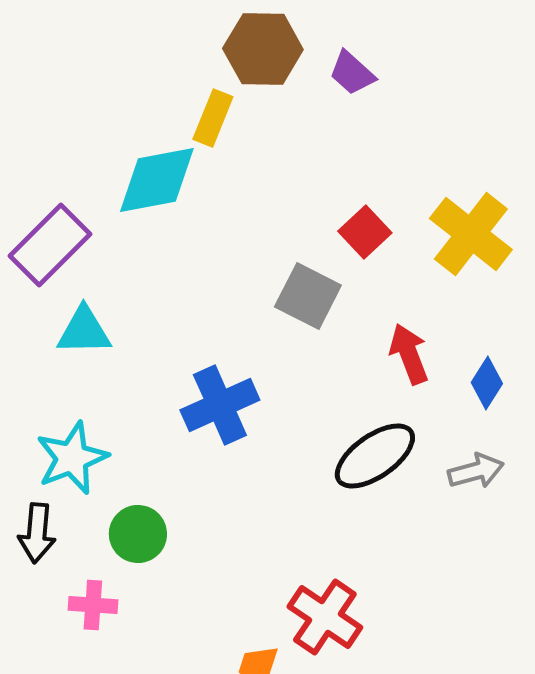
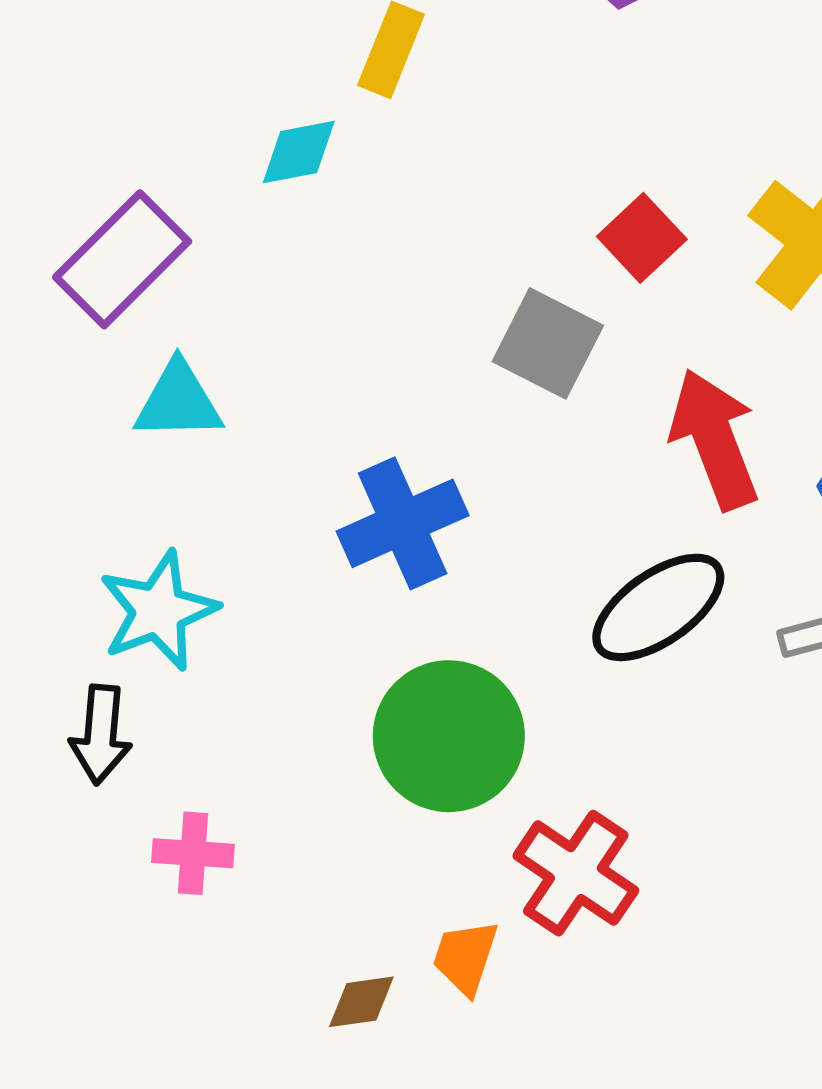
cyan diamond: (157, 180) -> (299, 152), size x0.6
red arrow: (409, 354) -> (714, 439), size x1.4
green circle: (138, 534) -> (449, 736), moved, size x1.6

